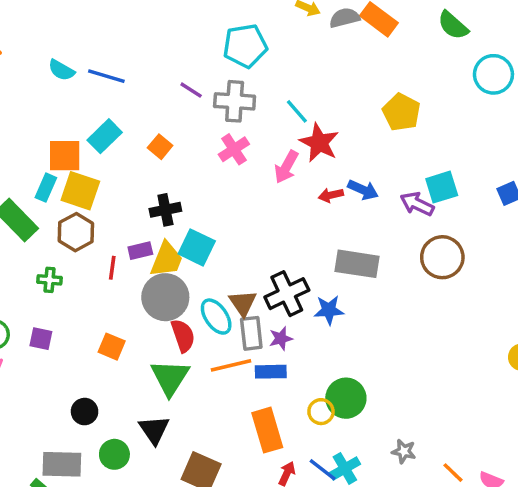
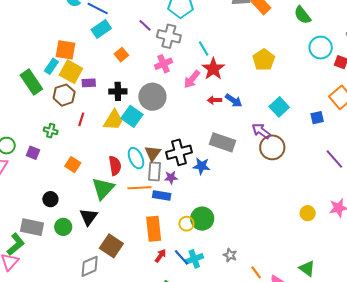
cyan rectangle: (105, 136) -> (101, 29), moved
cyan square: (442, 187) -> (279, 107), turned -36
purple arrow: (417, 204) -> (261, 131), moved
purple rectangle: (140, 251) -> (89, 83), moved
green cross: (50, 280) -> (51, 131), moved
gray circle: (165, 297) -> (152, 97), moved

